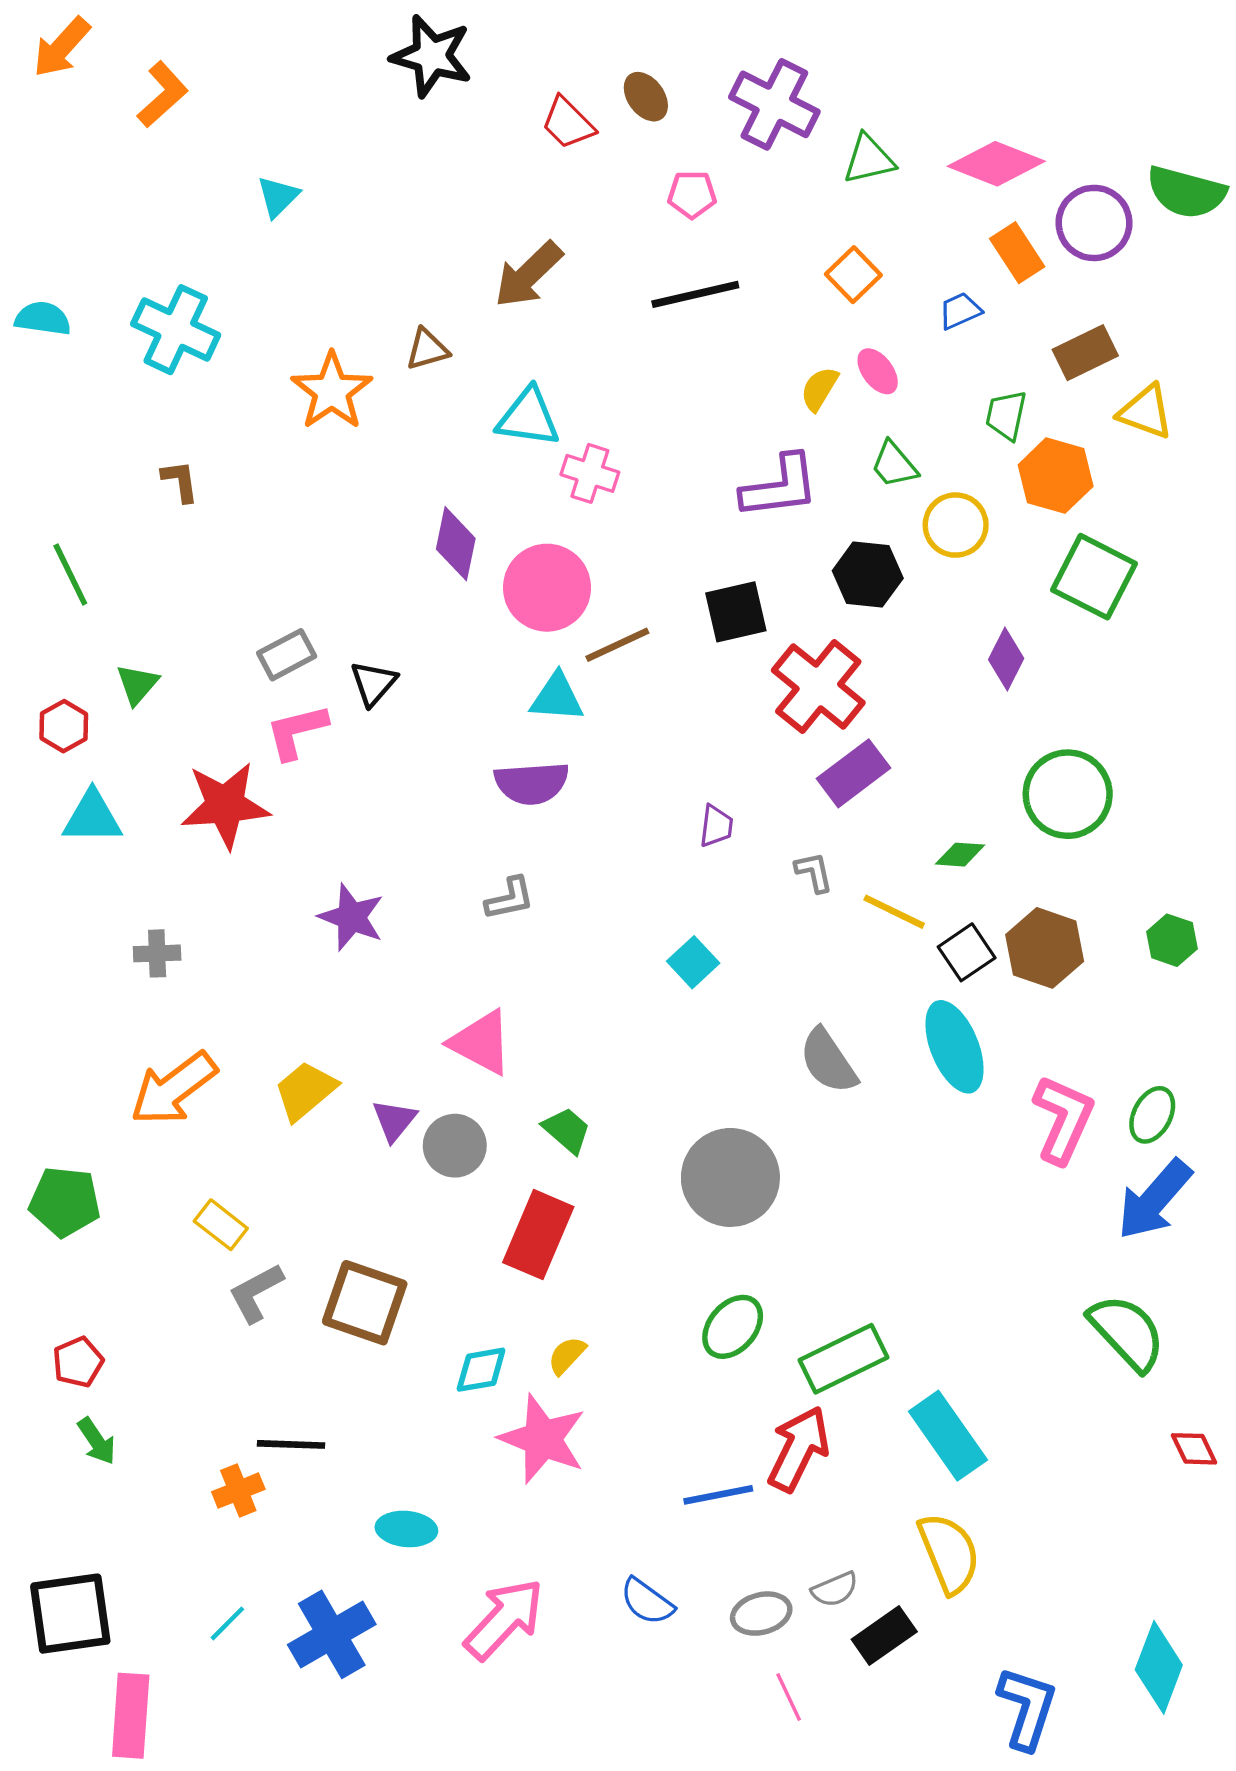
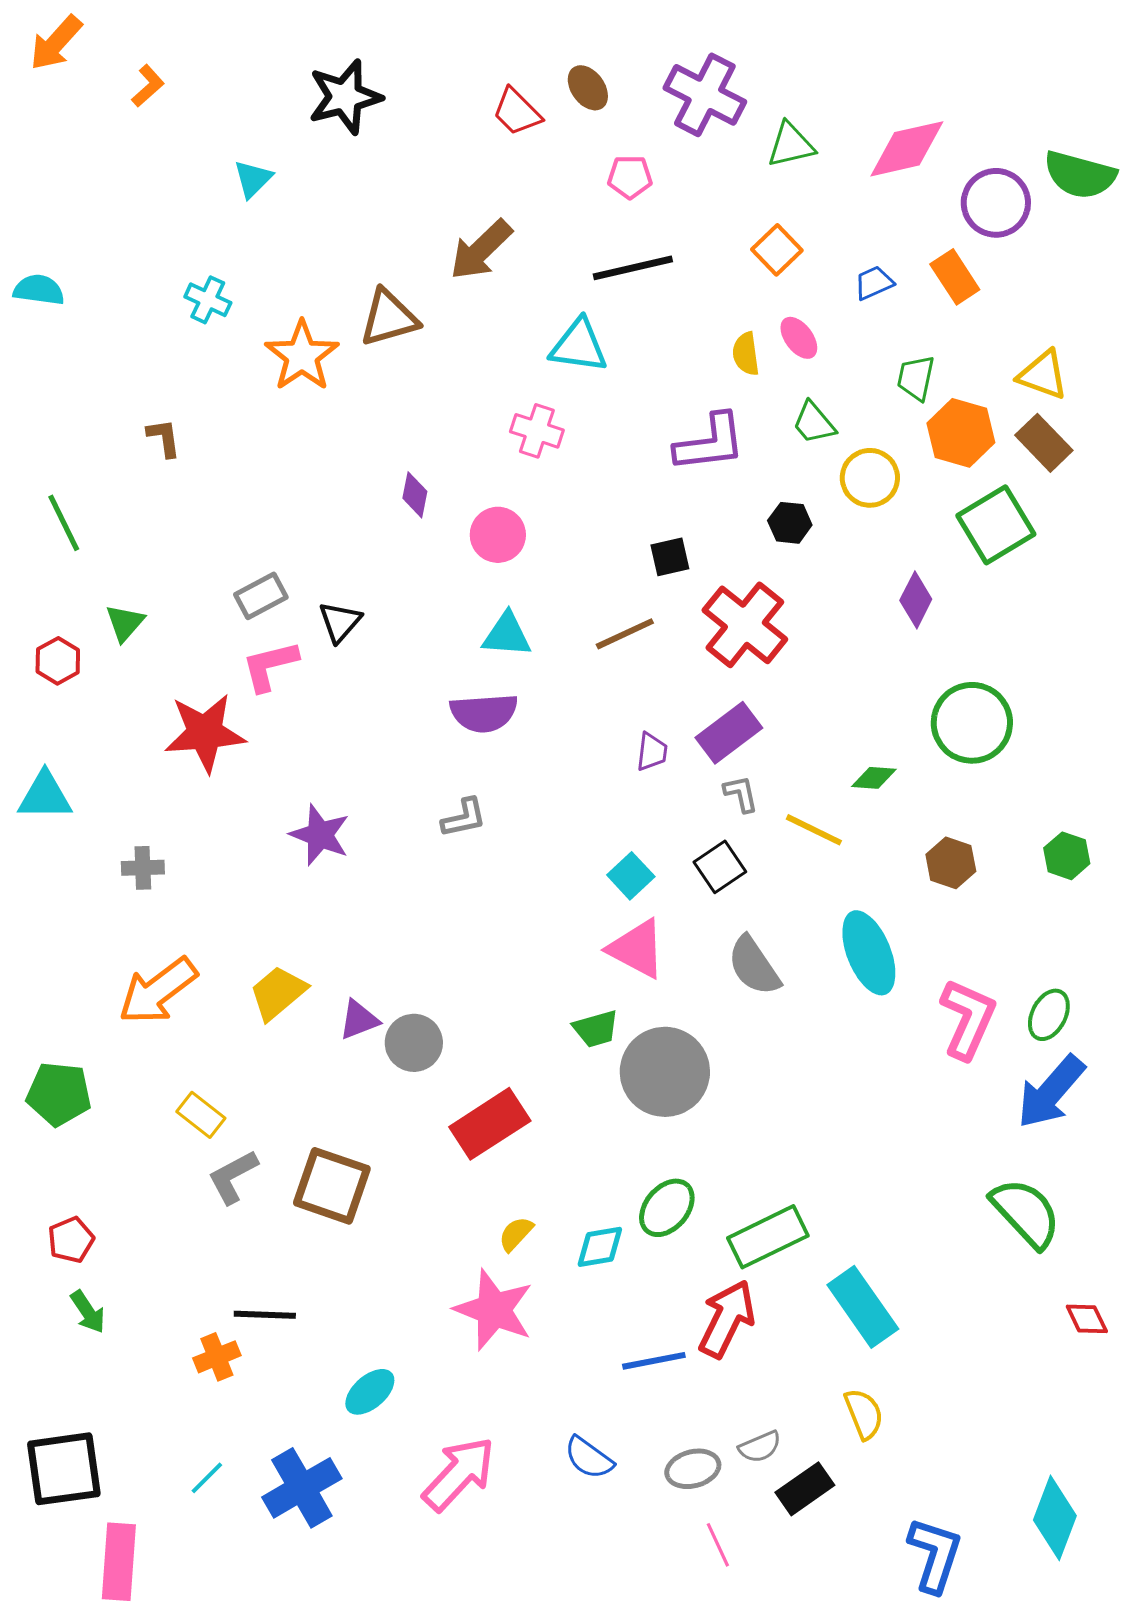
black star: (432, 56) -> (345, 97), moved, turned -30
orange L-shape: (163, 94) -> (148, 86), size x0.7
pink diamond: (996, 164) -> (907, 149), turned -34
orange rectangle: (1017, 253) -> (955, 277), moved
cyan cross: (176, 330) -> (208, 300), moved, size x0.6
brown triangle: (427, 349) -> (389, 318), size x1.5
brown rectangle: (1085, 353) -> (1044, 443), moved, turned 72
yellow semicircle: (819, 389) -> (746, 354), turned -39
cyan triangle: (528, 417) -> (579, 346), moved
purple diamond: (456, 544) -> (415, 495), size x0.7
black hexagon: (868, 574) -> (790, 523), size x0.7
green square: (1094, 577) -> (996, 525), turned 32
pink circle: (547, 588) -> (498, 535), size x0.7
black square: (736, 612) -> (670, 557), size x0.7
brown line: (617, 645) -> (625, 634), moved
purple rectangle: (853, 773) -> (729, 733), moved
cyan triangle: (92, 817) -> (45, 796), moved
brown hexagon: (1045, 948) -> (951, 863), size x0.7
black square: (967, 952) -> (720, 867), moved
pink triangle: (481, 1042) -> (637, 949), moved
purple triangle: (394, 1120) -> (359, 1020), turned 30
green trapezoid: (567, 1130) -> (596, 1029), moved, turned 123
red rectangle: (538, 1235) -> (490, 1124), turned 34
cyan diamond: (481, 1370) -> (600, 1247), moved
cyan ellipse: (406, 1529) -> (370, 1392), turned -46
yellow semicircle: (949, 1553) -> (864, 1414), size x0.7

